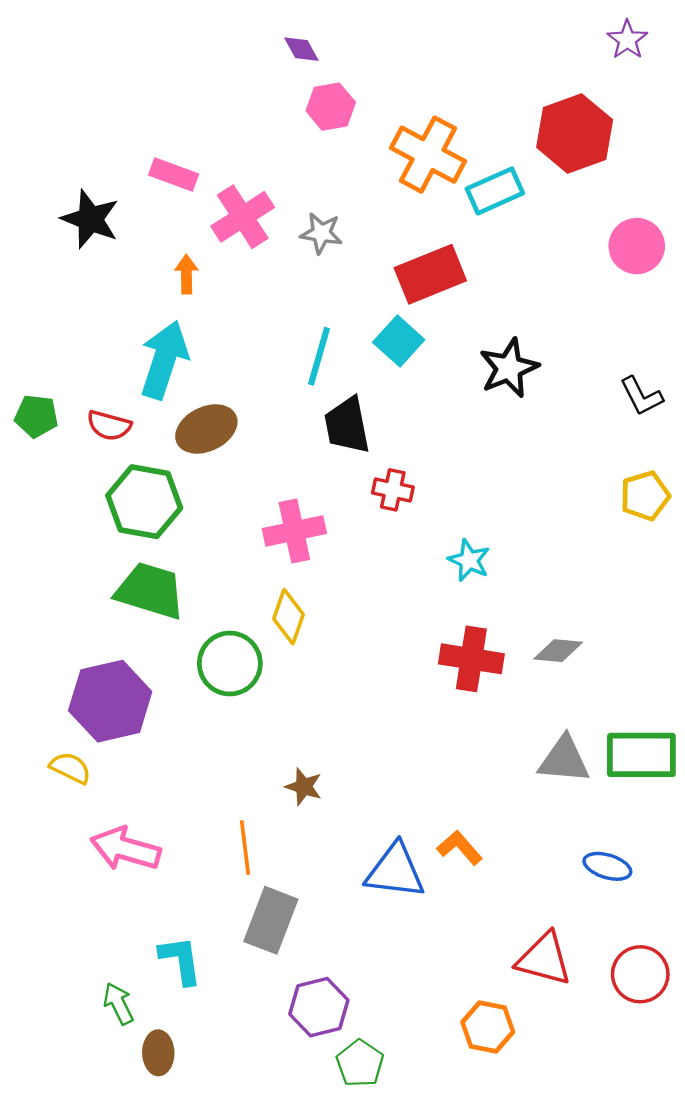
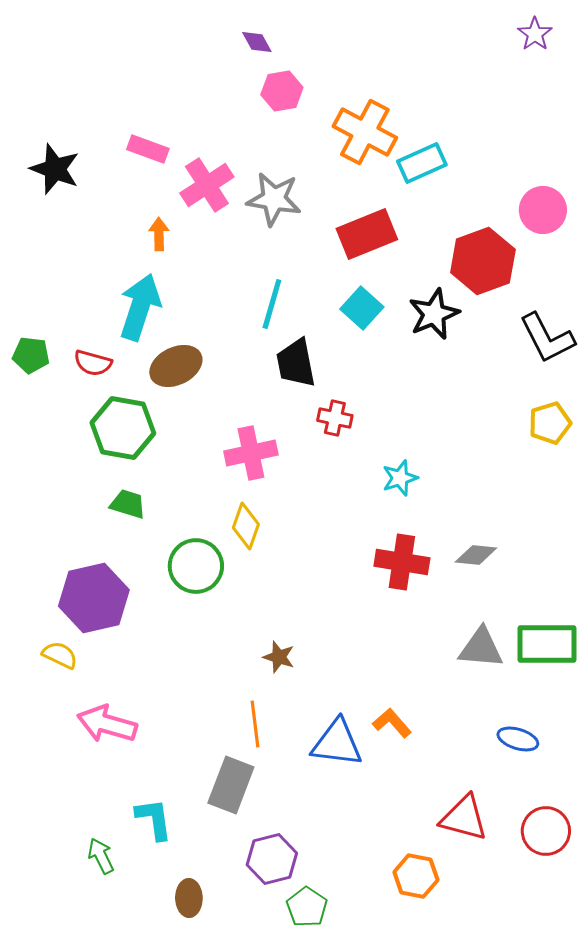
red hexagon: (575, 133) -> (483, 261), moved
black star: (90, 219) -> (55, 169), moved
gray star: (321, 233) -> (274, 199), size x1.5
cyan square: (399, 341) -> (362, 308), moved
black L-shape: (641, 396) -> (547, 338), size x1.5
cyan star: (469, 560) -> (400, 478), turned 30
green trapezoid: (150, 591) -> (128, 504), size x0.6
brown star: (304, 787) -> (279, 657), moved
orange line: (245, 848) -> (255, 724), moved
brown ellipse: (158, 1053) -> (189, 898), moved

